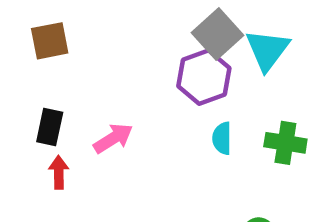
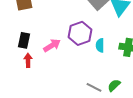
purple hexagon: (204, 77) -> (80, 33), moved

